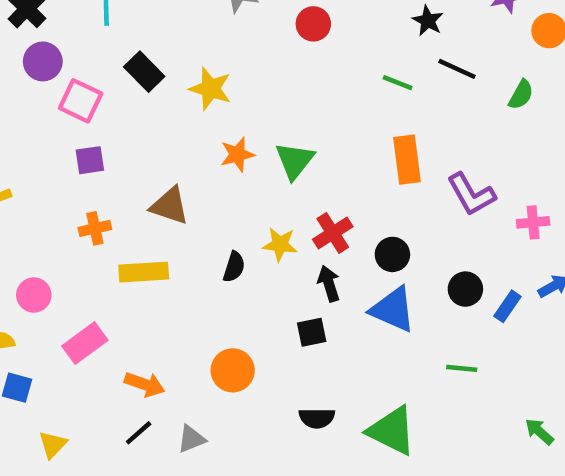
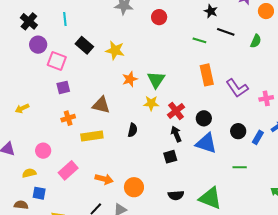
yellow star: (280, 244) -> (151, 103), moved
orange circle: (233, 370) -> (134, 187), moved
orange arrow: (145, 384) -> (104, 179), moved

